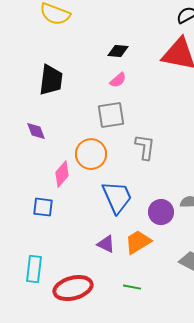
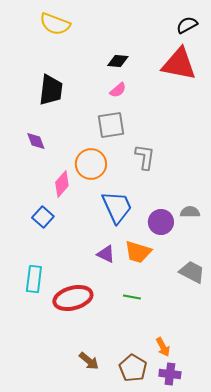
blue square: (43, 207) -> (43, 217), turned 35
orange trapezoid: (138, 242) -> (138, 252), turned -132

